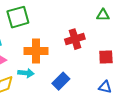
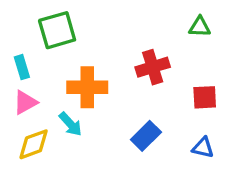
cyan arrow: (26, 73) -> (70, 124), turned 42
blue rectangle: (61, 81) -> (146, 136), moved

